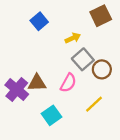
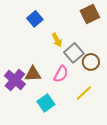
yellow arrow: (73, 38) -> (57, 40), moved, turned 88

